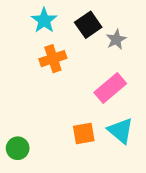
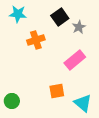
cyan star: (44, 20) -> (18, 14), moved, turned -30
cyan triangle: (121, 131) -> (83, 103), moved

